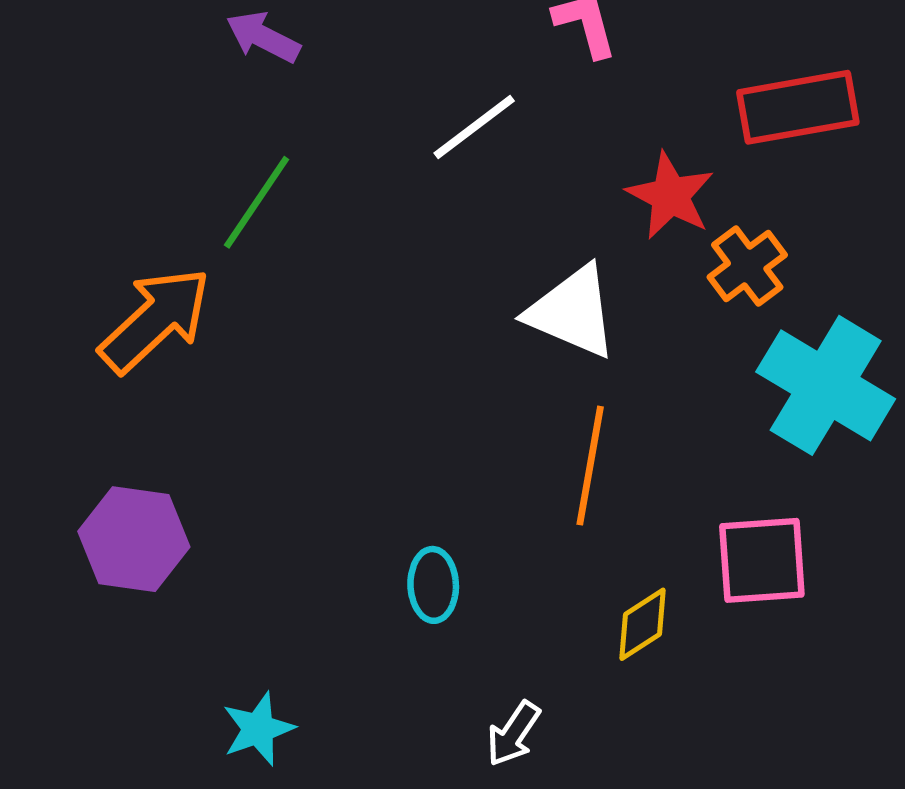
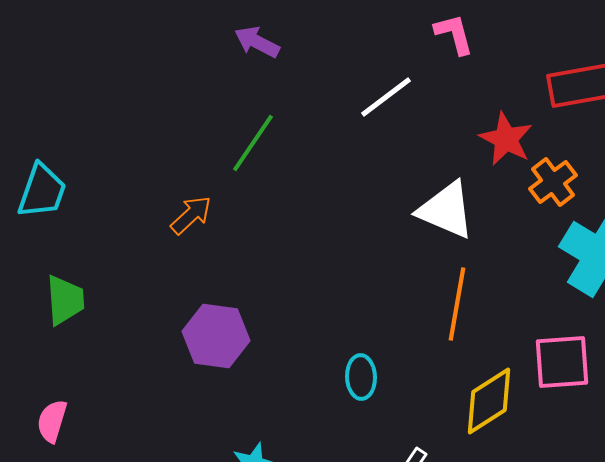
orange arrow: (155, 320) -> (191, 215), size x0.6
purple hexagon: (134, 539) -> (216, 336), moved
yellow diamond: (643, 624) -> (489, 401), size x1.5

